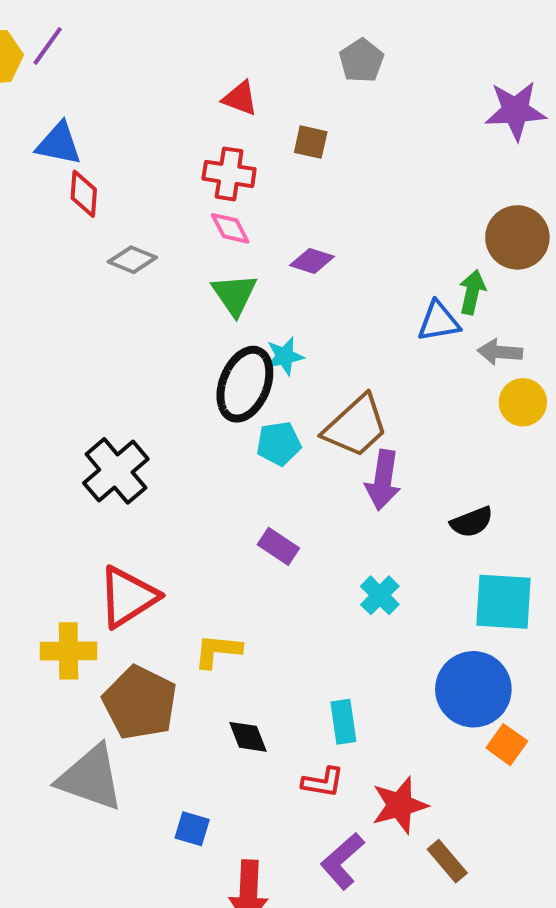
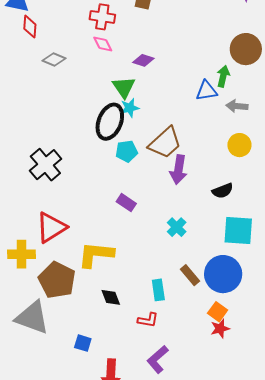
green triangle: (234, 294) -> (124, 87), moved
yellow circle: (523, 402) -> (239, 145), moved
yellow L-shape: (218, 651) -> (96, 254), size x1.5
orange square: (507, 745) -> (218, 312), moved
red star: (400, 805) -> (220, 329), moved, size x0.7
brown rectangle: (447, 861) -> (190, 275), moved

